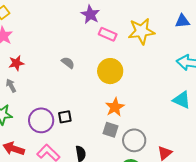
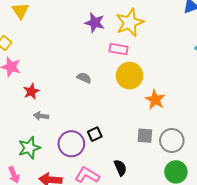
yellow star: (141, 31) -> (130, 23), moved
pink rectangle: (108, 34) -> (118, 49), moved
gray arrow: (11, 86) -> (41, 116), moved, turned -40
orange star: (115, 107) -> (155, 100), moved

